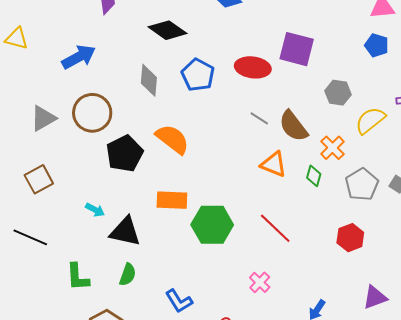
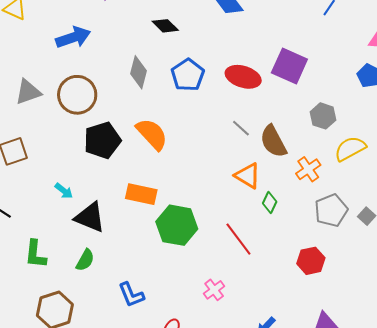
black diamond: (167, 30) -> (165, 26), size x0.7
green diamond: (314, 176) -> (270, 203), moved

